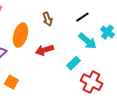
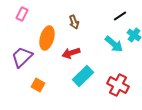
black line: (82, 17) -> (120, 16), moved
cyan rectangle: (73, 63) -> (83, 76), moved, size x1.5

